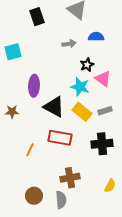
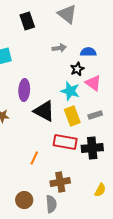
blue semicircle: (96, 37) -> (88, 52), moved
yellow rectangle: (82, 112) -> (72, 116), turned 30
red rectangle: (60, 138) -> (65, 142), moved
orange line: (30, 150) -> (34, 158), moved

